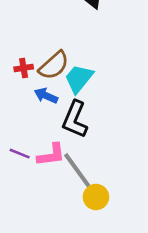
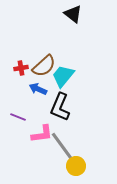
purple line: (20, 154) -> (18, 117), moved

